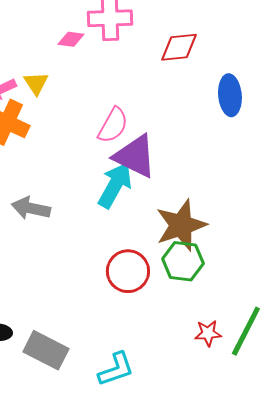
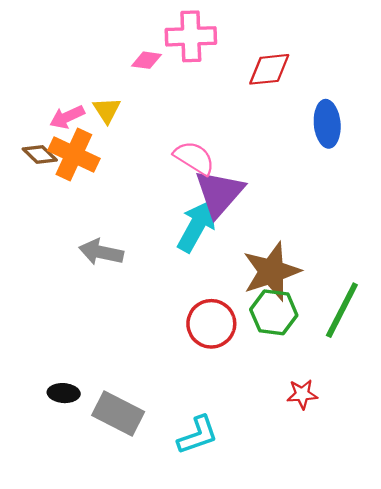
pink semicircle: (113, 125) -> (194, 158), turned -87
purple triangle: (135, 156) -> (219, 193), turned 45
green line: (246, 331) -> (342, 310), moved

